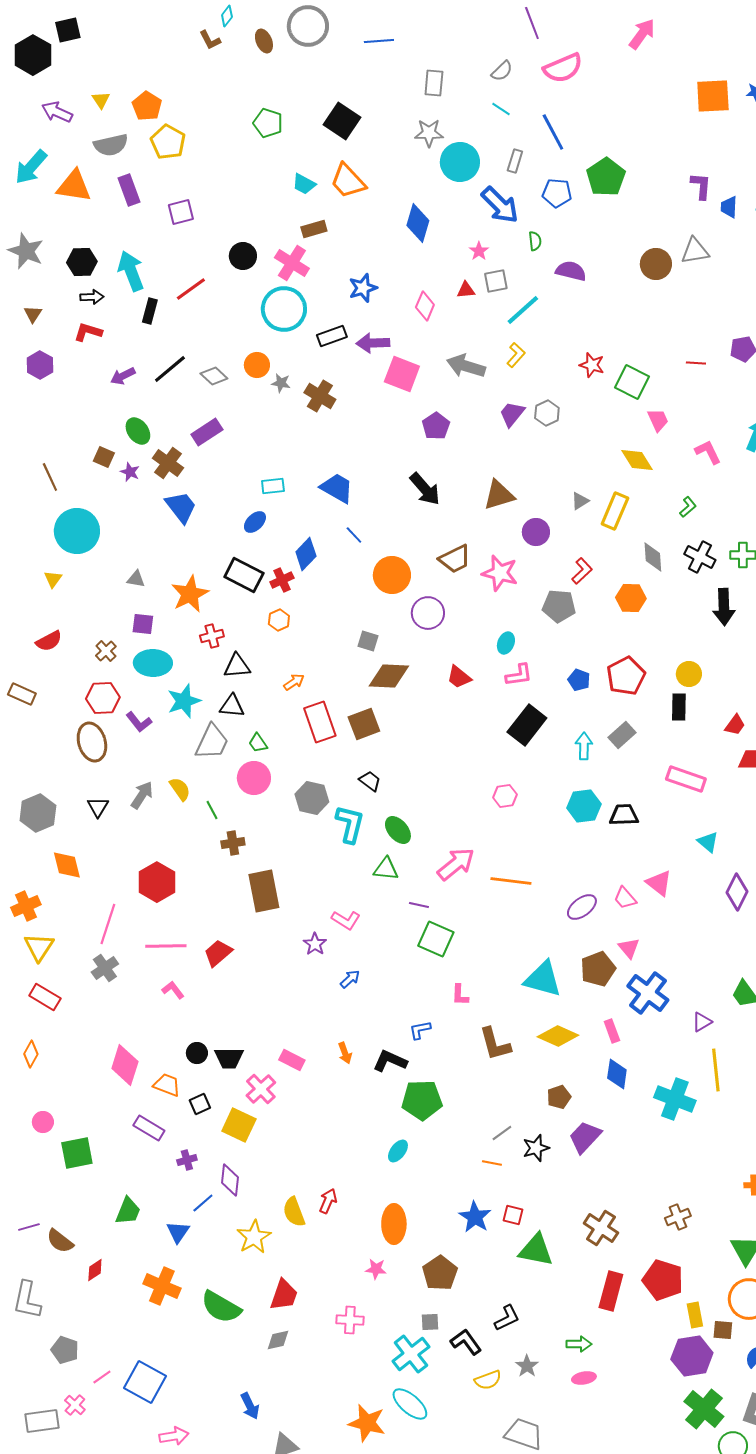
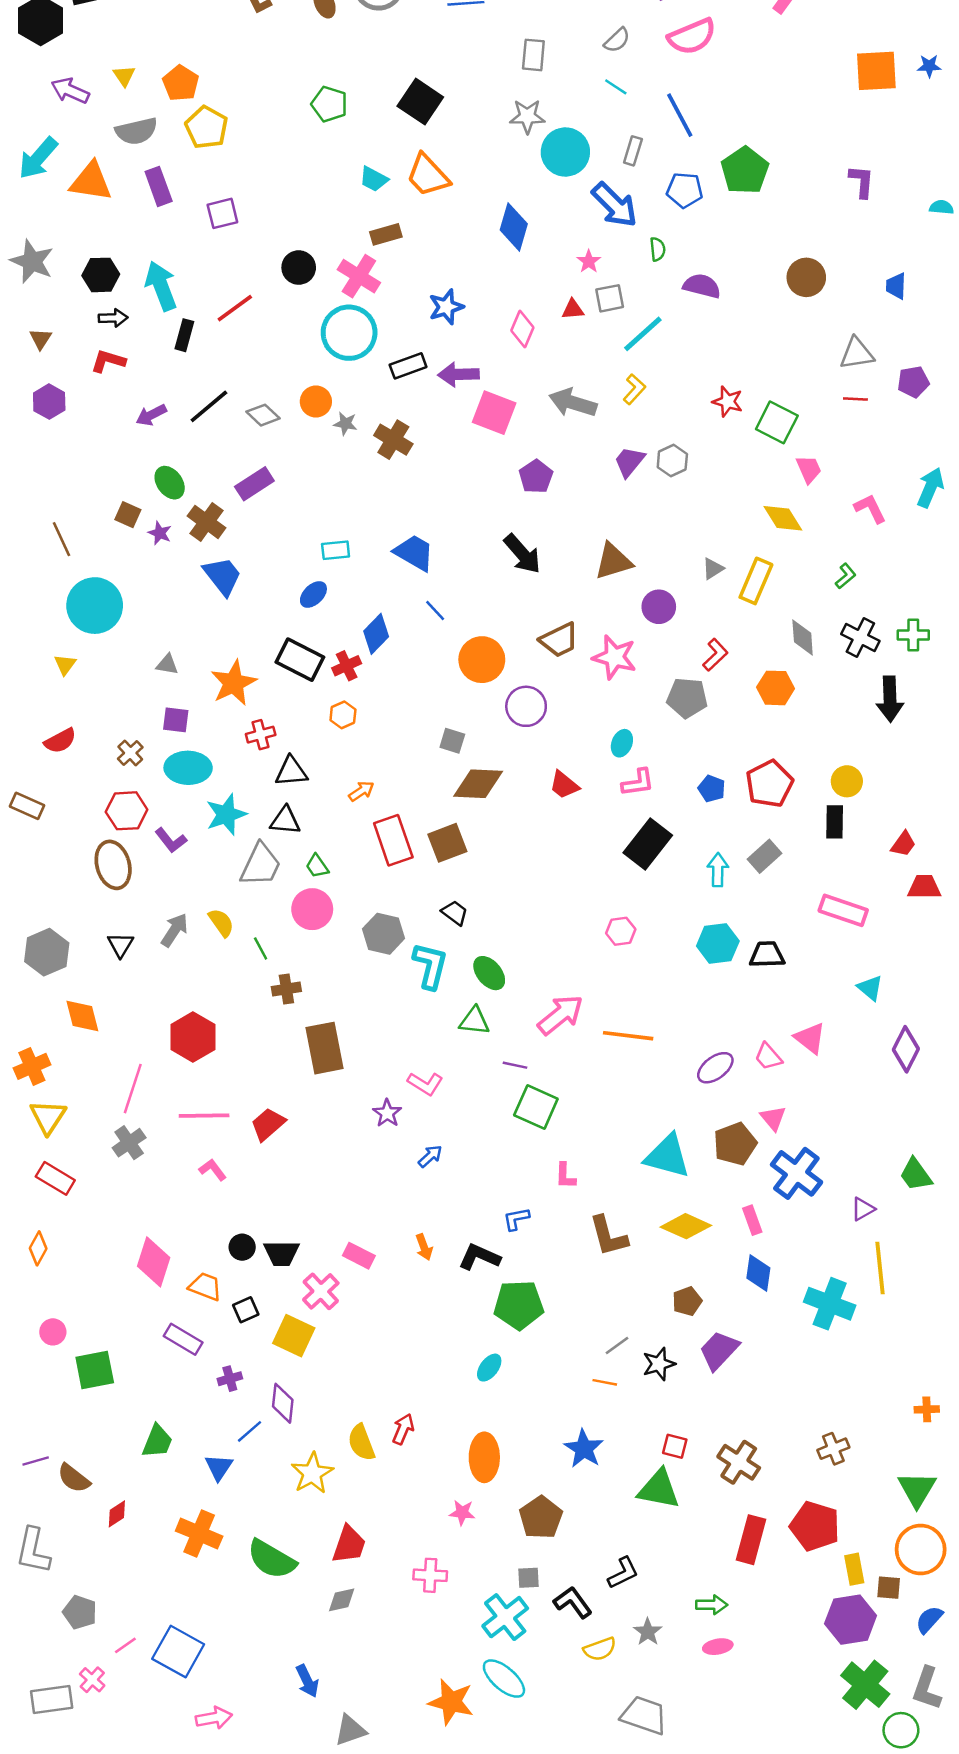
blue trapezoid: (729, 207) -> (896, 286), moved
gray triangle: (695, 251) -> (857, 354), moved
red square: (513, 1215) -> (675, 1446), moved

